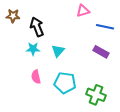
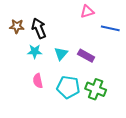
brown star: (13, 16) -> (17, 26), moved
purple rectangle: (101, 52) -> (86, 56), moved
green cross: (96, 95) -> (96, 89), moved

